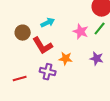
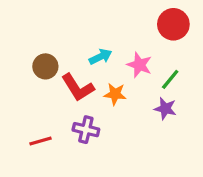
cyan arrow: (48, 23) -> (100, 57), moved
green line: (100, 29) -> (170, 79), moved
orange star: (66, 59) -> (115, 94), moved

